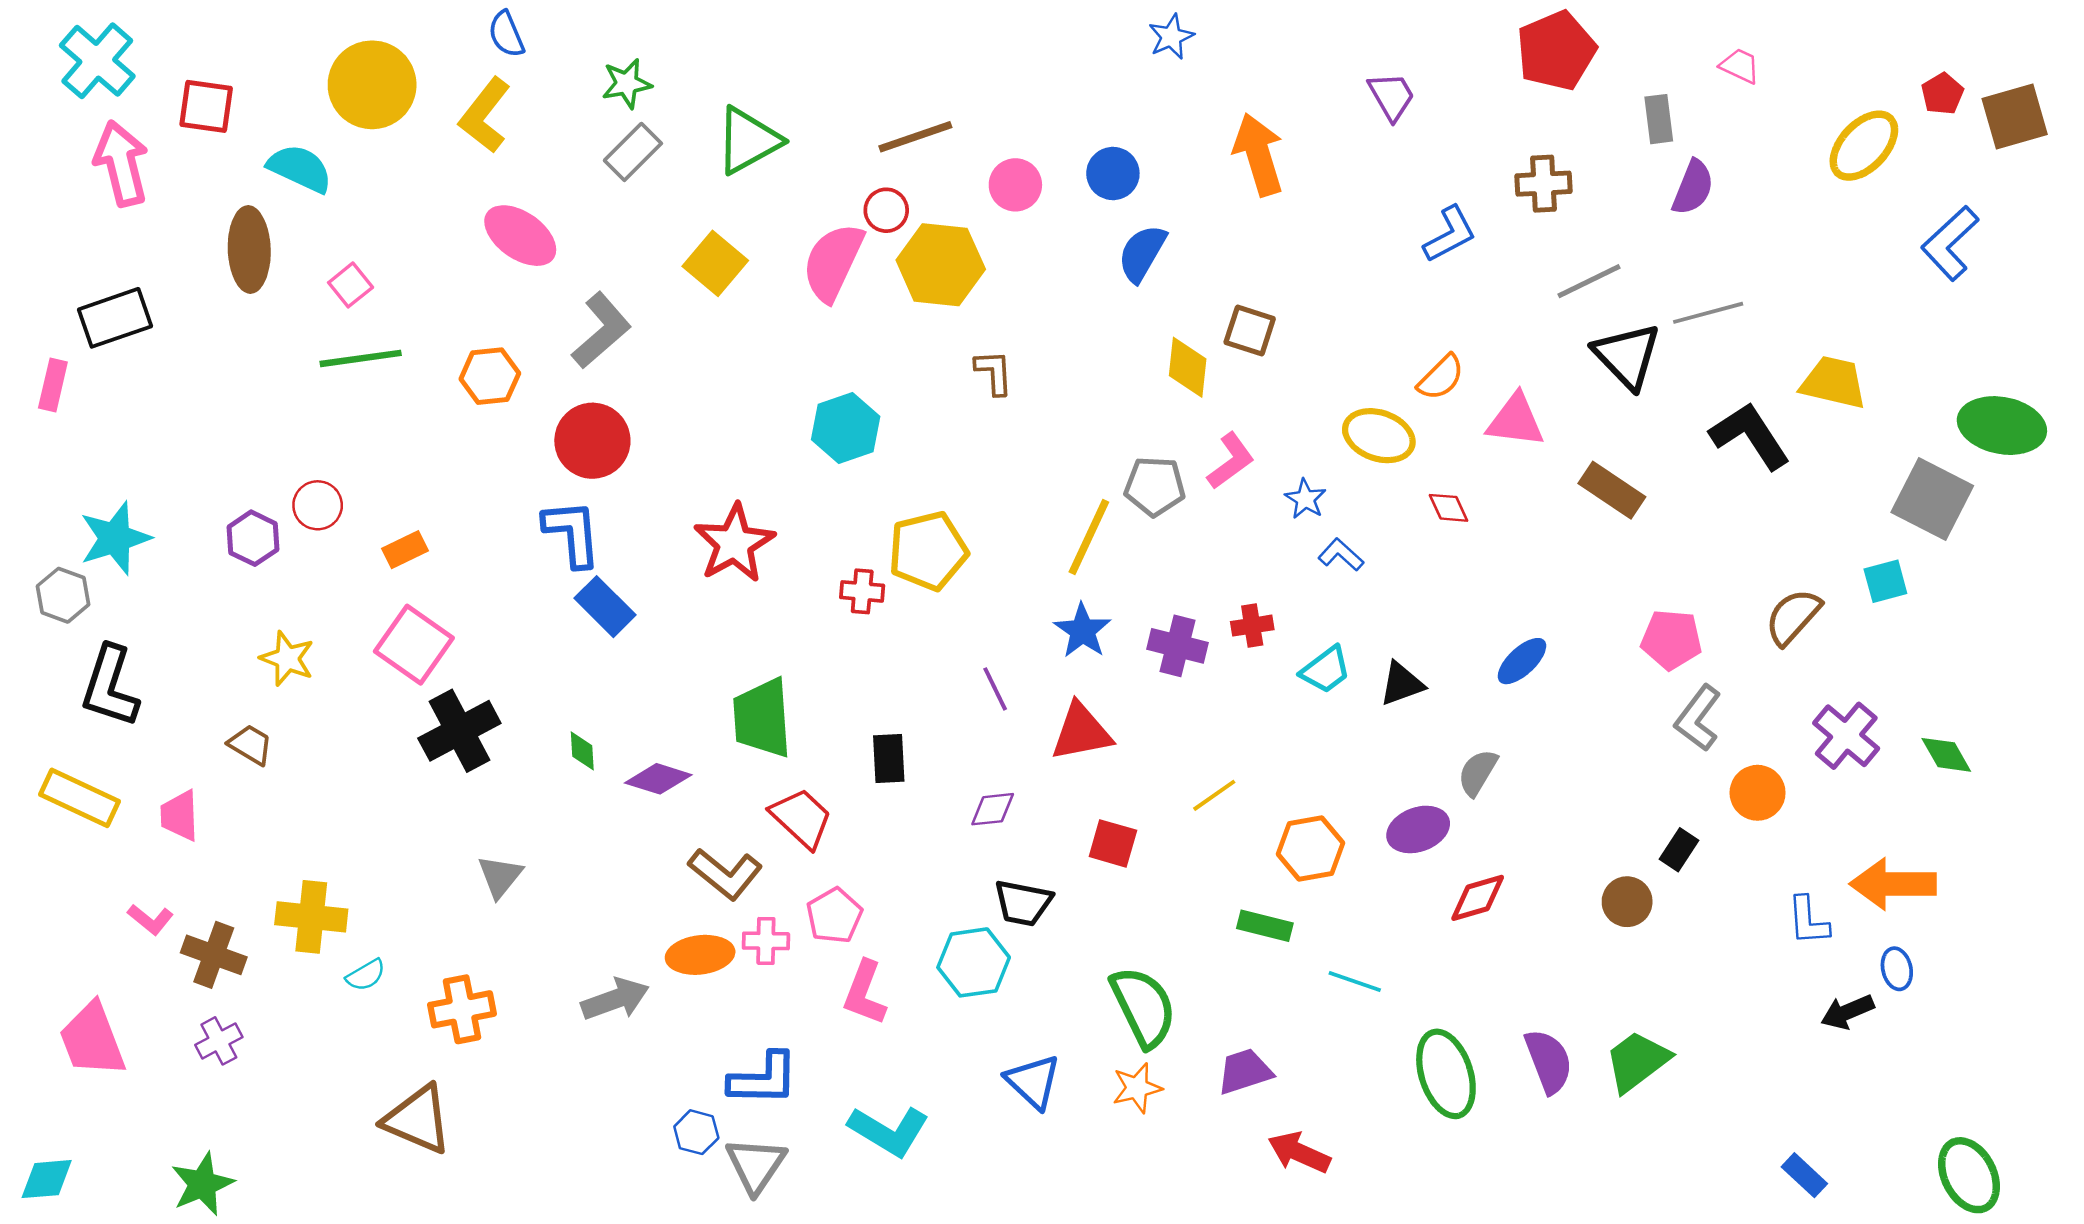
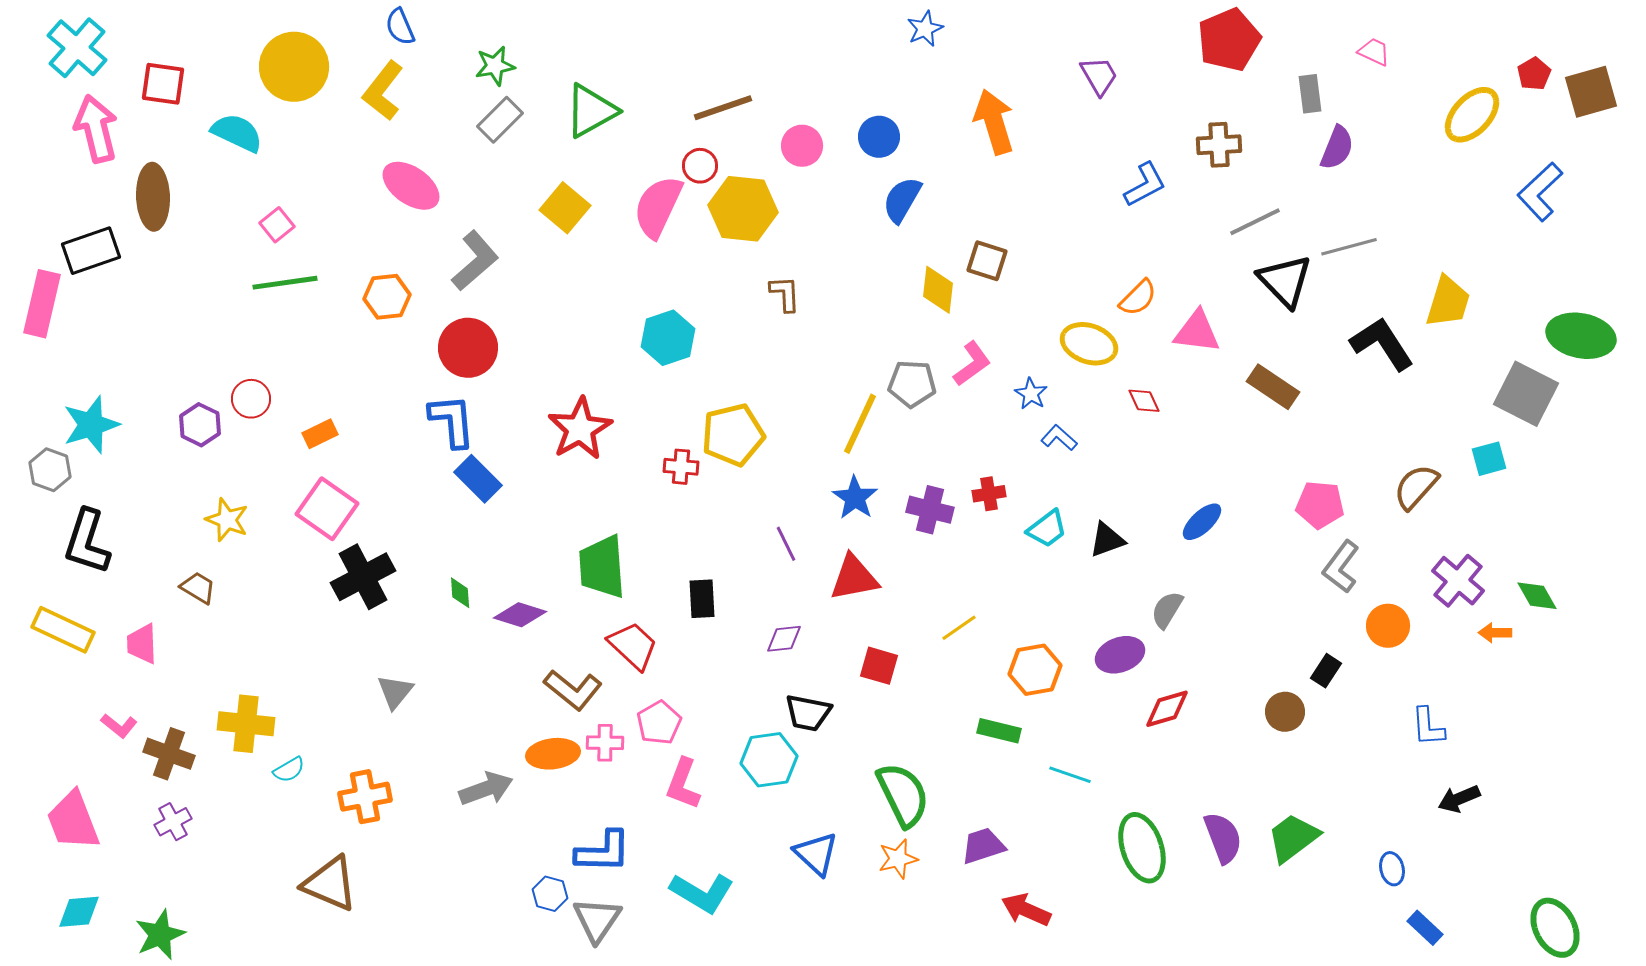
brown ellipse: (249, 249) -> (153, 197), moved
yellow trapezoid: (1834, 382) -> (1448, 302), turned 94
pink rectangle: (53, 385) -> (42, 304), size x1.6
orange arrow: (1893, 884) -> (1495, 633), moved, size x0.5
blue ellipse: (1897, 969) -> (1392, 869), moved
cyan diamond: (47, 1179) -> (79, 912), moved

